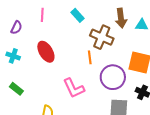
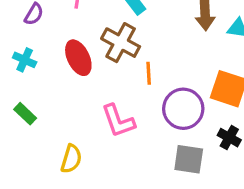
brown cross: (102, 37) -> (121, 43), moved

